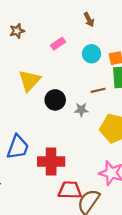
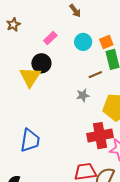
brown star: (17, 31) -> (13, 25), moved
black circle: (55, 100) -> (41, 63), moved
red cross: (51, 161) -> (100, 136), moved

